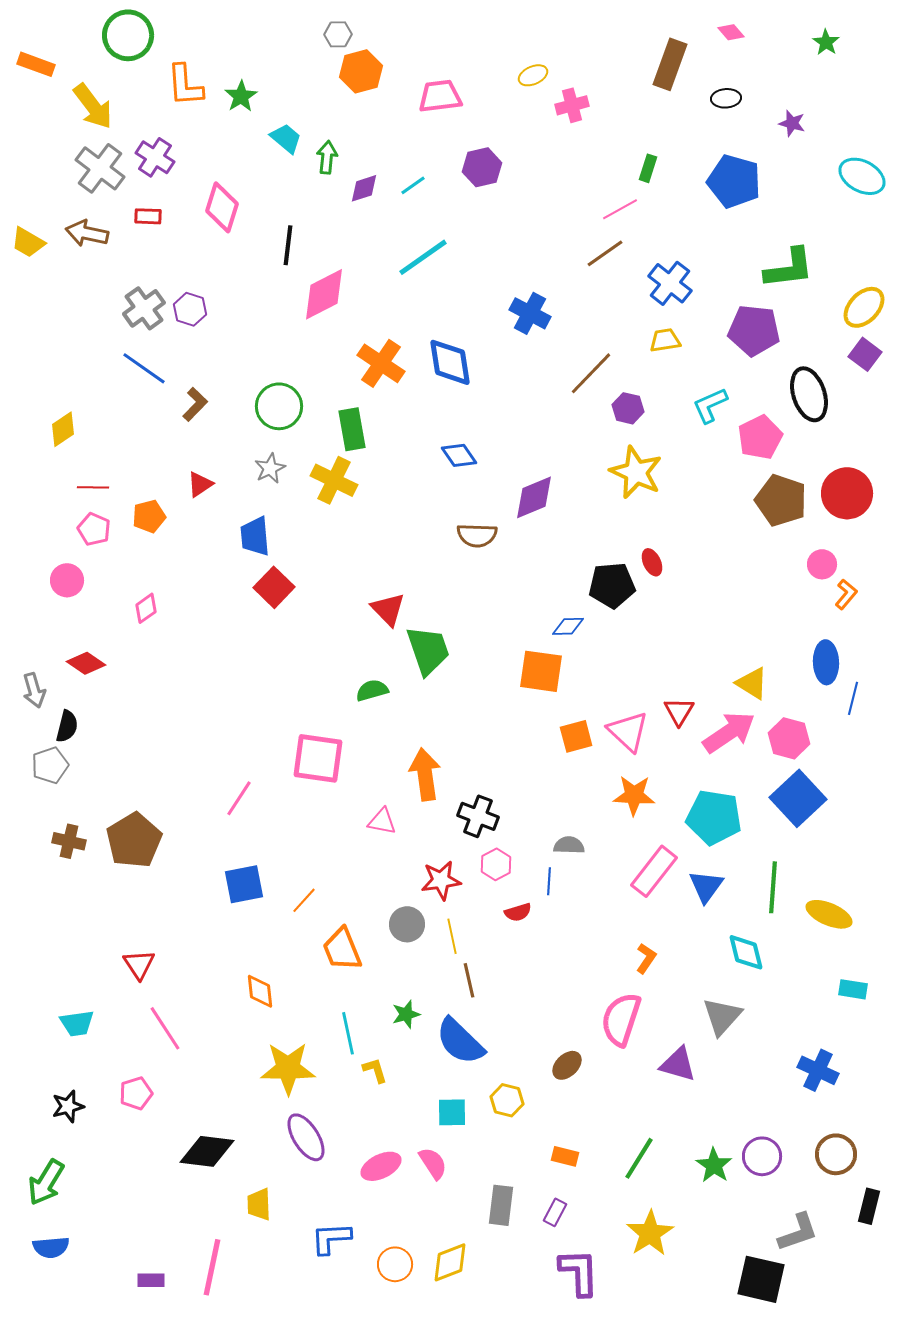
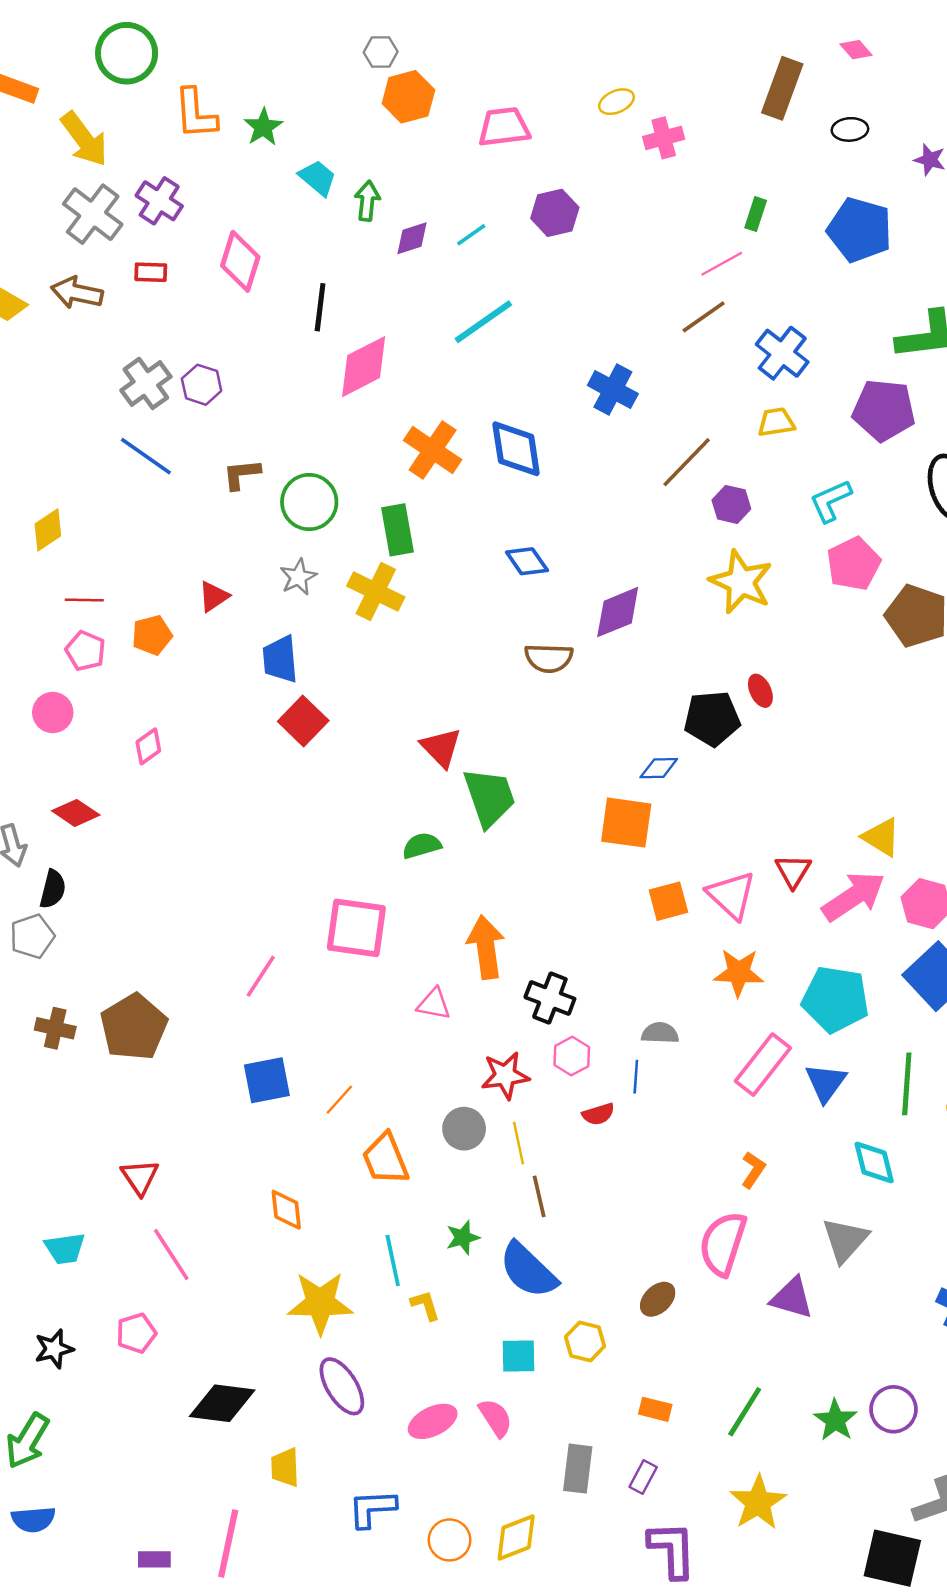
brown L-shape: (195, 404) -> (241, 474), moved, turned -140
pink pentagon: (760, 437) -> (854, 564), moved

